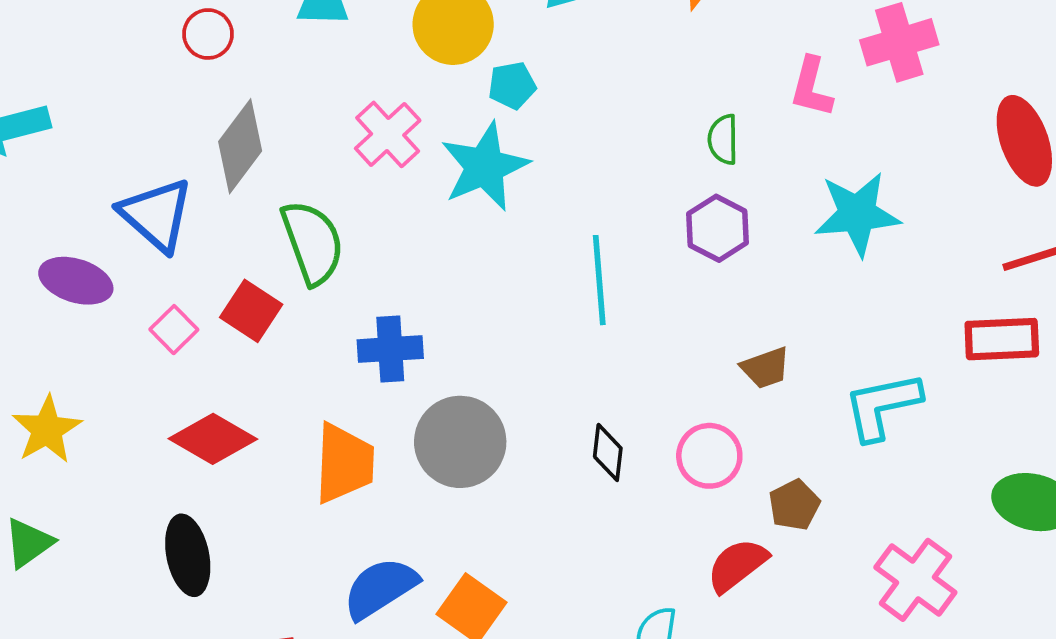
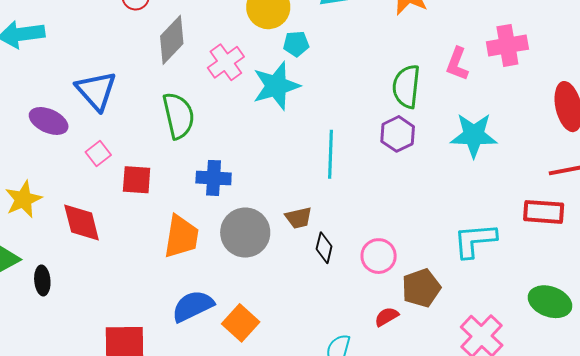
green semicircle: (723, 139) -> (406, 86), size x1.6
gray diamond: (240, 146) -> (172, 40), moved
red square: (251, 311) -> (137, 180), moved, turned -36
brown trapezoid: (765, 368) -> (299, 218), moved
red diamond: (213, 439) -> (82, 222), moved, turned 39
brown pentagon: (794, 505) -> (421, 288), size x1.4
black ellipse: (188, 555) -> (42, 280), moved, size x0.7
red semicircle: (737, 565) -> (387, 317), size x0.7

